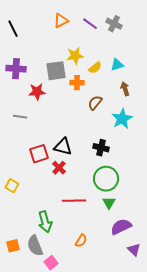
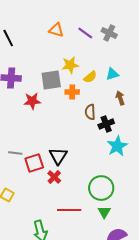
orange triangle: (61, 21) -> (56, 30), turned 42
brown semicircle: (95, 103) -> (90, 112), turned -42
gray line: (20, 117) -> (15, 153), moved
cyan star: (122, 119) -> (117, 146), moved
black triangle: (63, 147) -> (58, 156), turned 48
black cross: (101, 148) -> (106, 124), moved, turned -35

